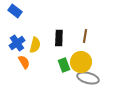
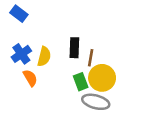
brown line: (85, 36) -> (91, 58), moved
gray ellipse: (88, 78) -> (96, 102), moved

